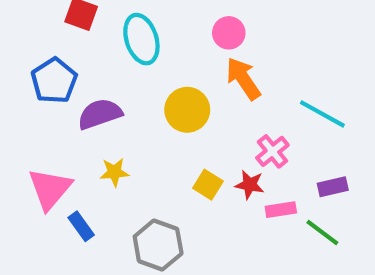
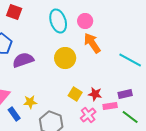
cyan ellipse: (141, 39) -> (58, 21), moved
pink cross: (272, 151) -> (88, 115), moved
yellow star: (114, 172) -> (30, 102), moved
purple rectangle: (333, 187) -> (125, 94), moved

